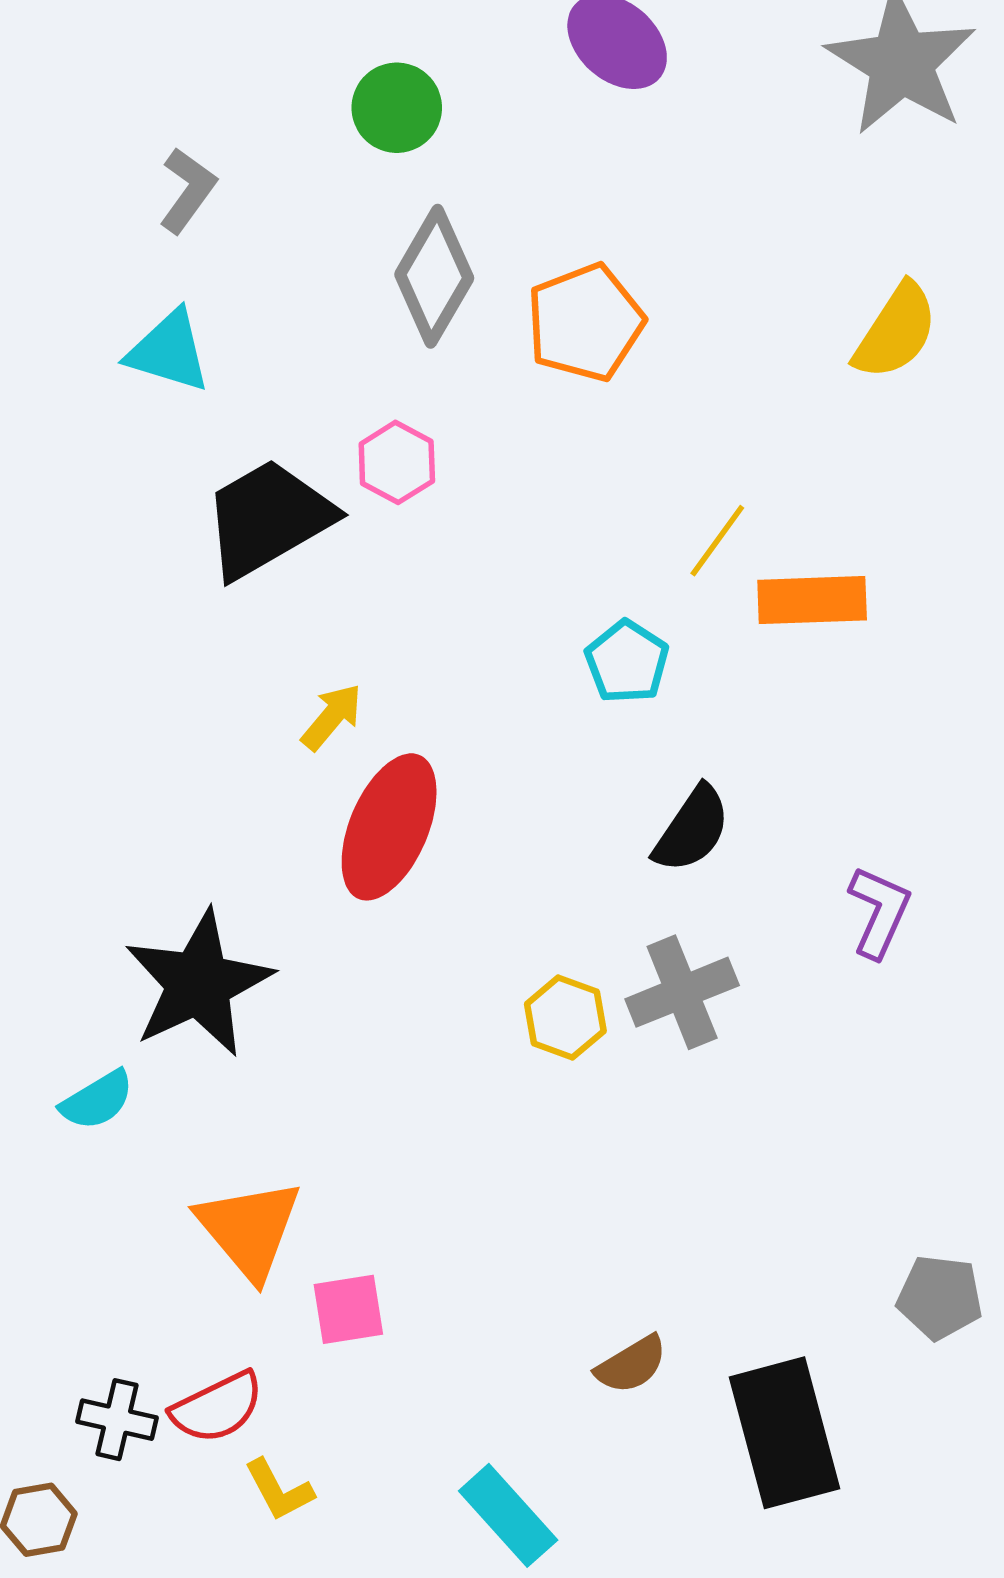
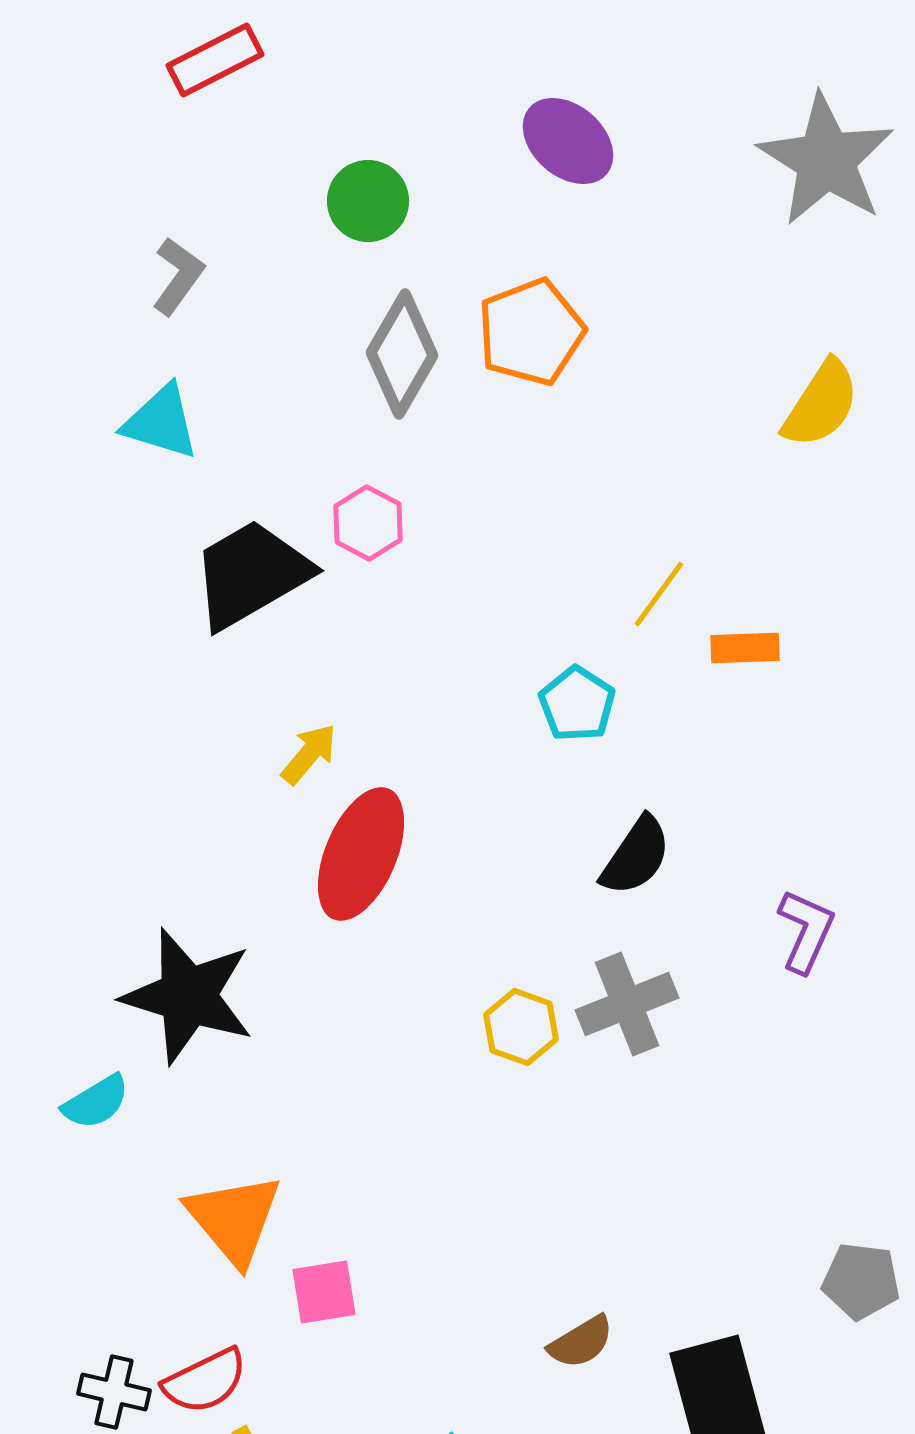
orange pentagon: (585, 323) -> (531, 332), moved
orange rectangle: (812, 600) -> (745, 648), size x0.7
black star: (199, 983) -> (188, 996), turned -30

